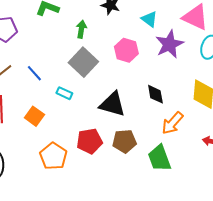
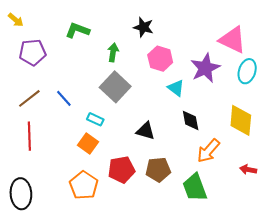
cyan triangle: (149, 19) -> (176, 88), moved
pink hexagon: (126, 50) -> (160, 59), moved
black triangle: (112, 104) -> (146, 131), size x0.7
orange square: (34, 116) -> (88, 143), moved

